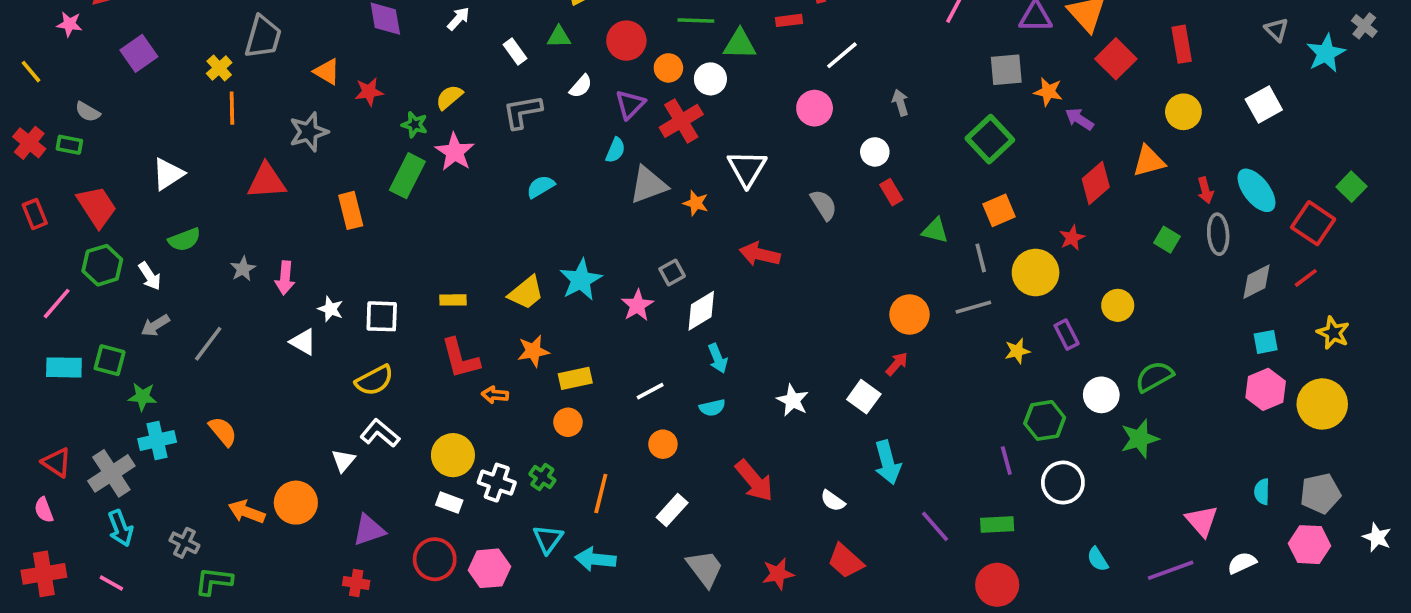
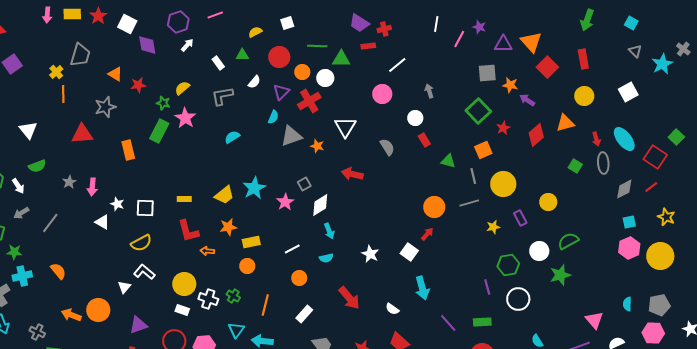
white triangle: (168, 174) -> (28, 130), turned -36
red star: (1072, 238) -> (503, 128), moved

